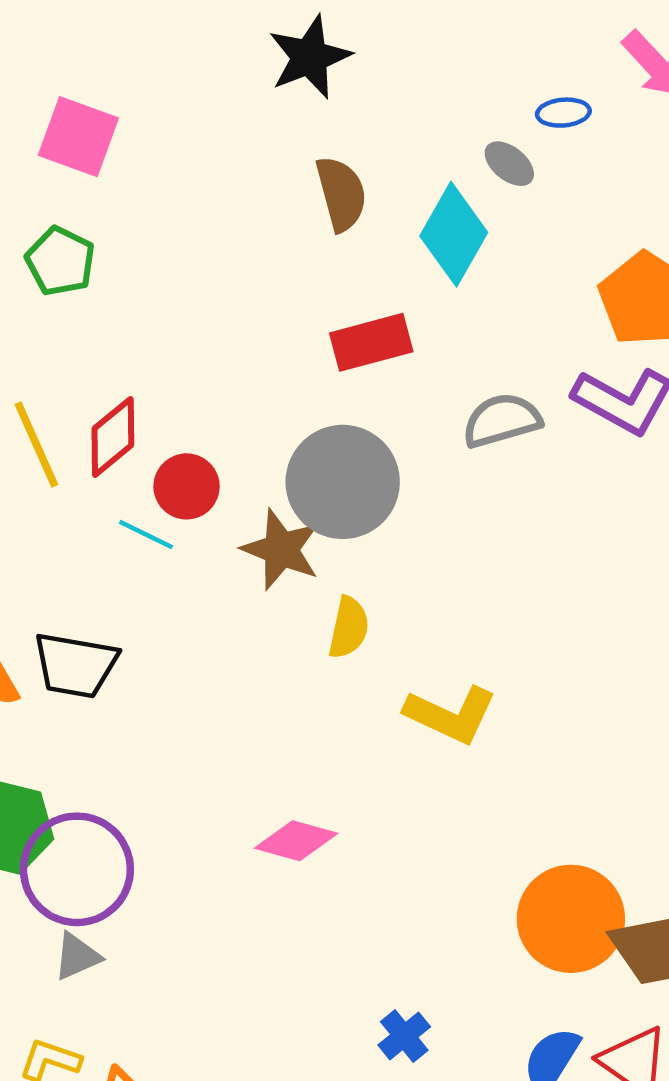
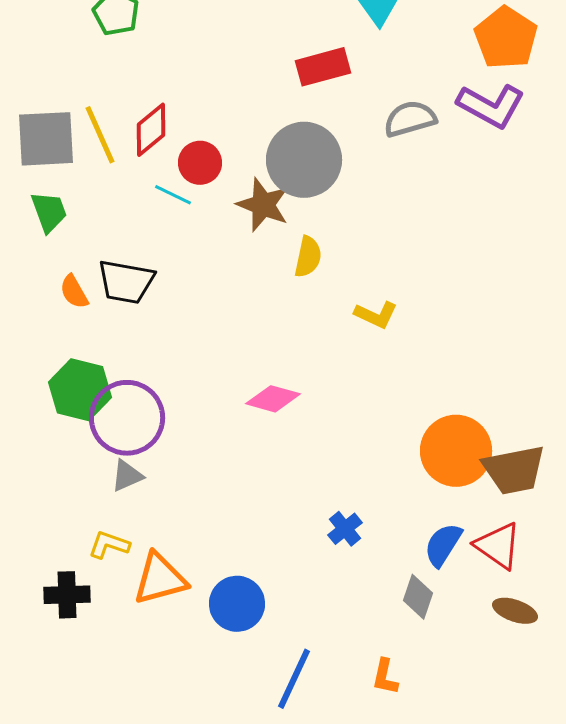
yellow L-shape: (451, 715) -> (376, 315), size x0.7

